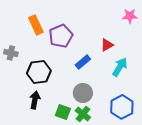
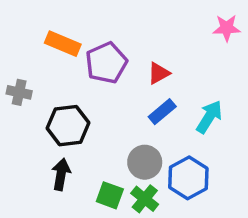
orange rectangle: (36, 25) -> (63, 44), turned -42
red triangle: (107, 45) -> (159, 73), moved
blue rectangle: (83, 62) -> (162, 112), moved
blue hexagon: (122, 107) -> (188, 178), moved

